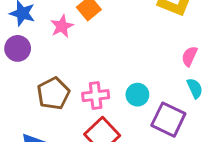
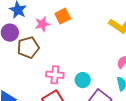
brown pentagon: (53, 93) -> (28, 47), moved

